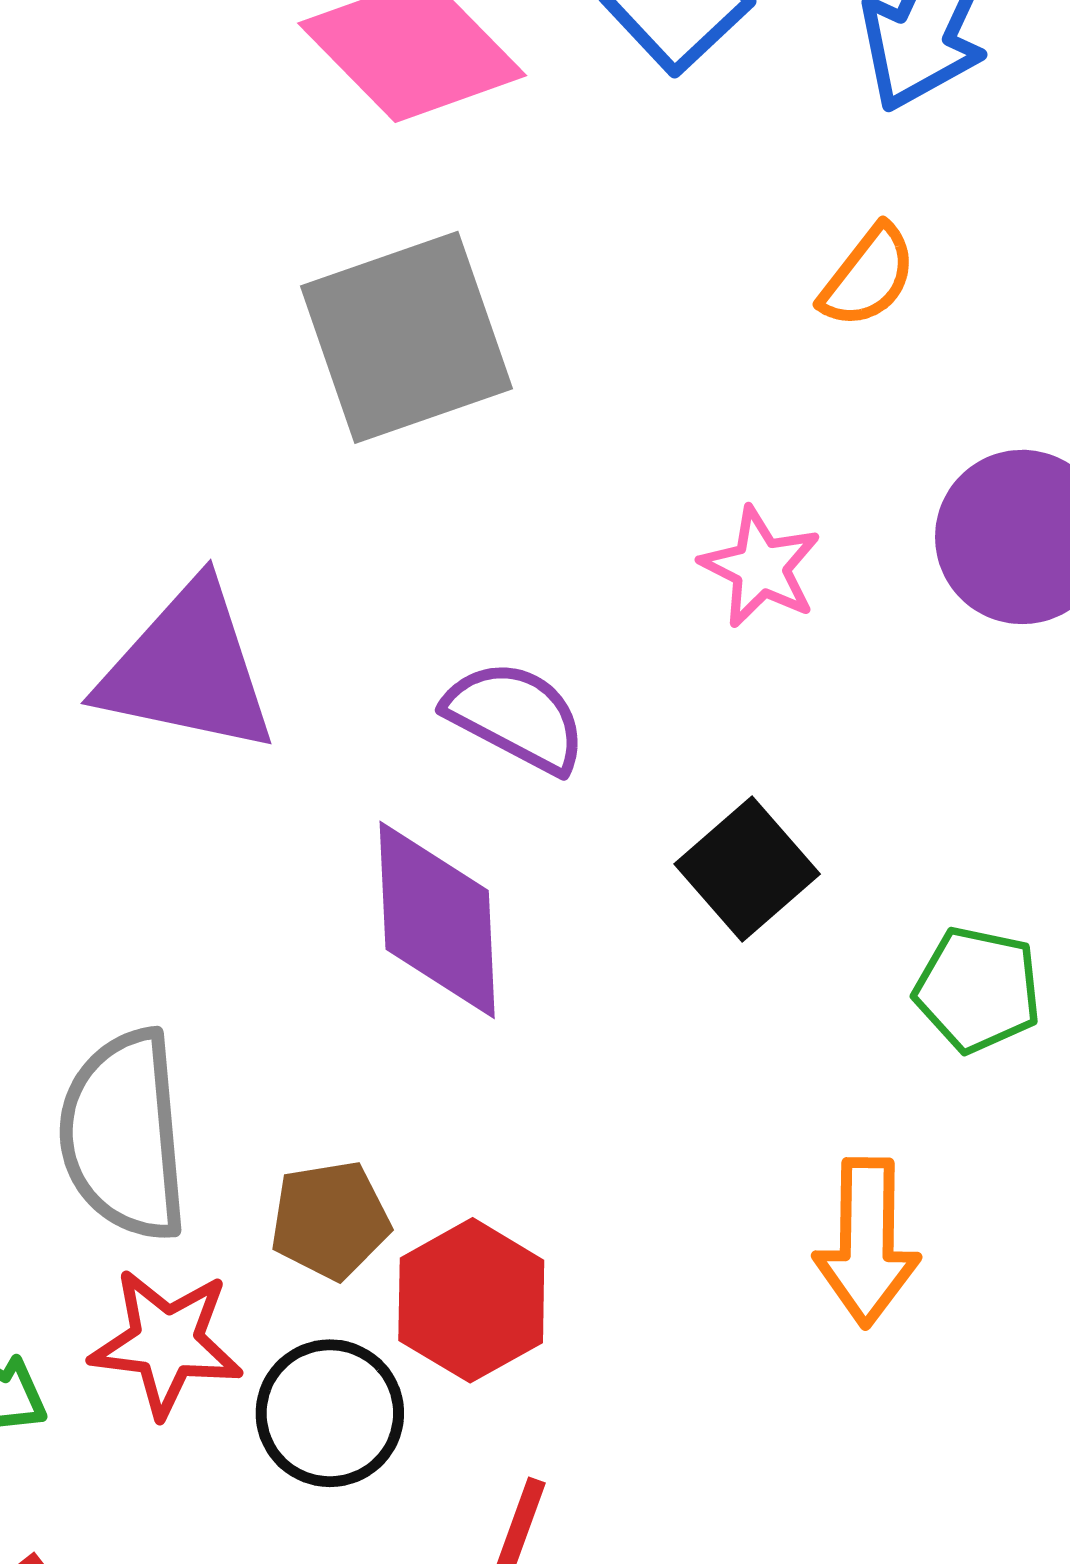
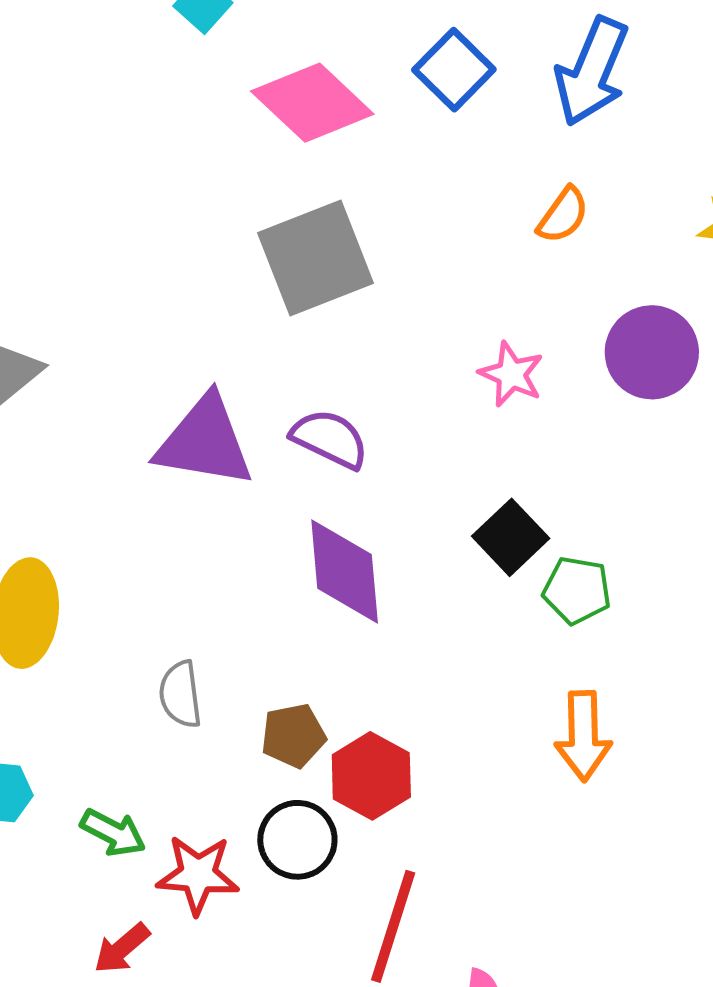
purple semicircle: (516, 717) -> (330, 439), moved
green pentagon: (978, 990) -> (577, 590), moved
gray semicircle: (124, 1135) -> (180, 694), size x0.6
red star: (166, 1343) -> (198, 875), moved

